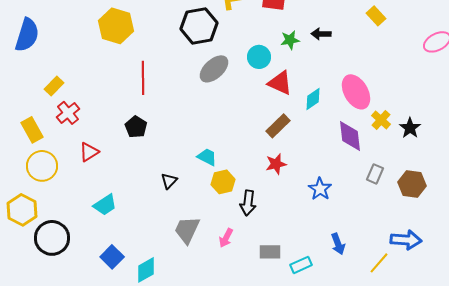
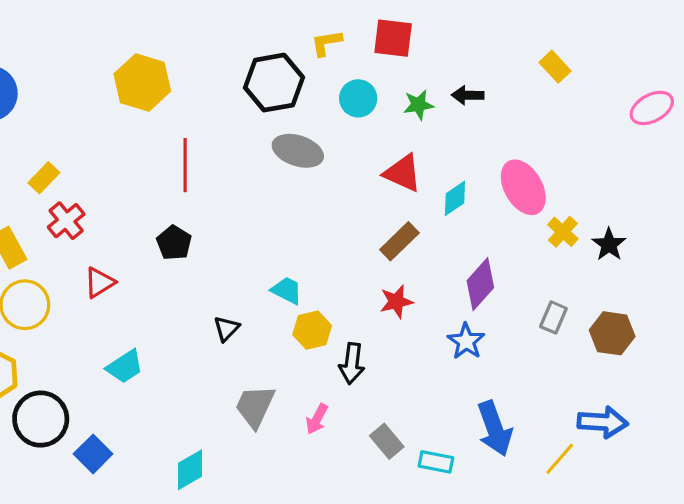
cyan circle: (259, 57) -> (358, 98), moved
gray ellipse: (214, 69) -> (298, 151), turned 60
purple diamond: (350, 136) -> (480, 284), moved, turned 48
blue arrow: (338, 244) -> (495, 429), size x1.6
gray rectangle: (270, 252) -> (387, 441), turned 50
blue square: (112, 257) -> (93, 454), moved
cyan rectangle: (301, 265) -> (436, 462), turned 35

